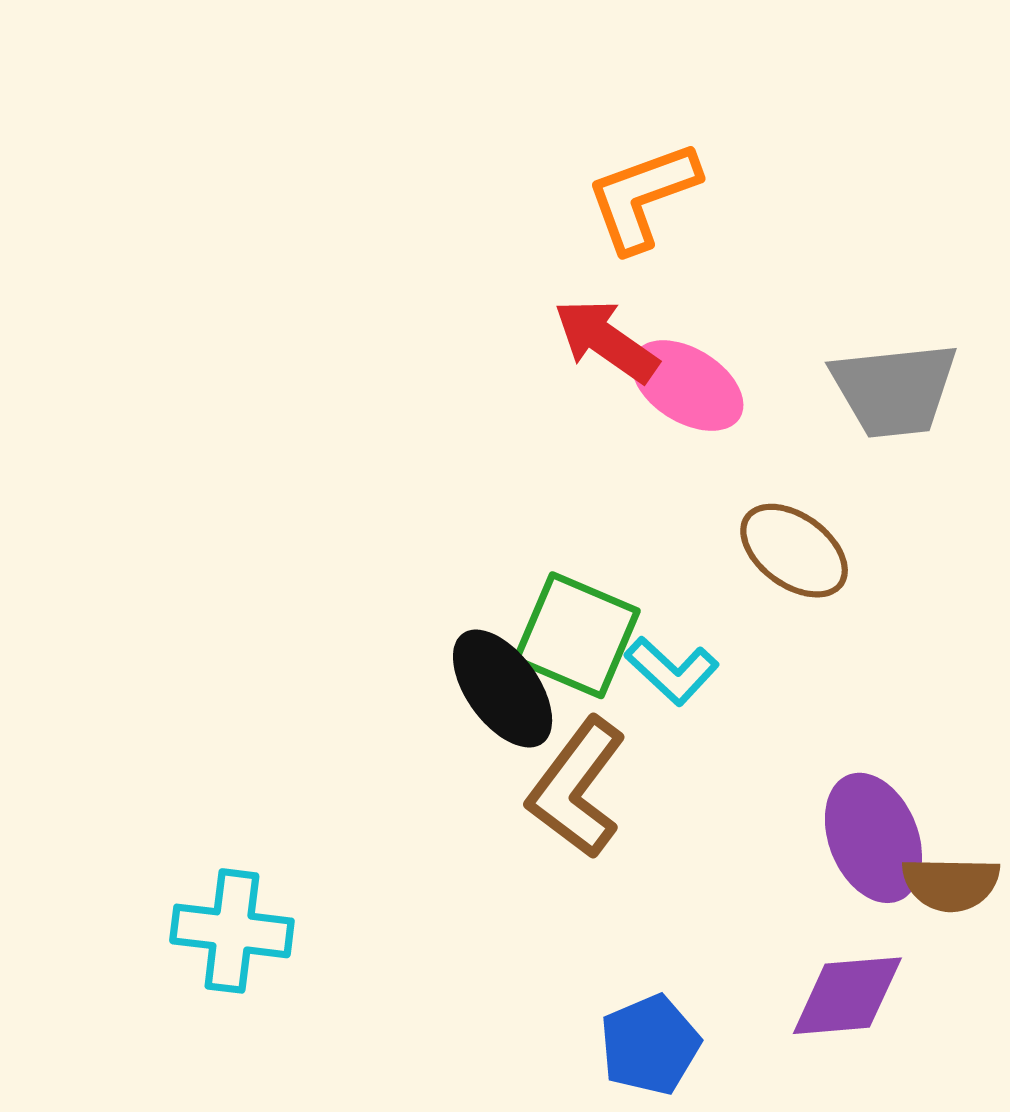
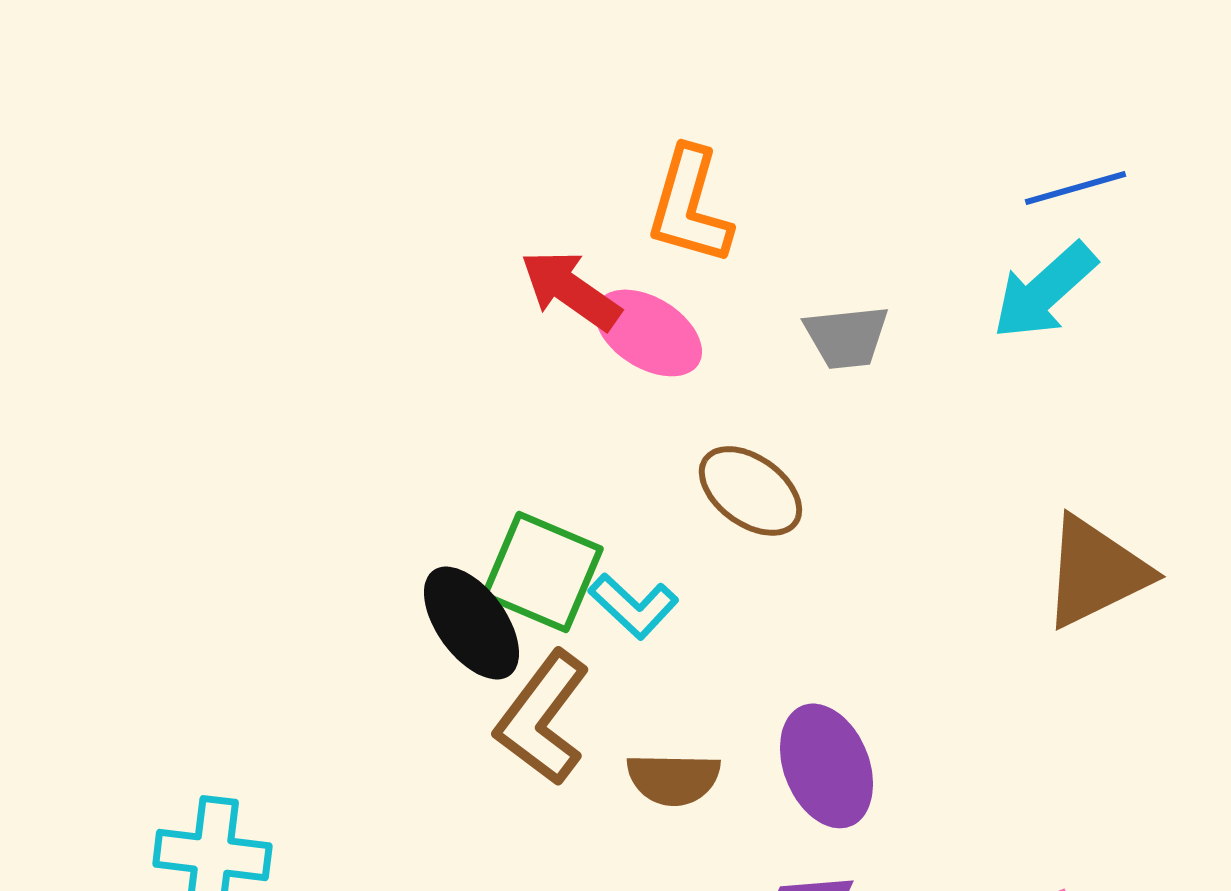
orange L-shape: (643, 196) -> (689, 206), moved, turned -54
gray trapezoid: (894, 390) -> (846, 337), size x0.7
brown semicircle: (951, 884) -> (673, 779), moved

